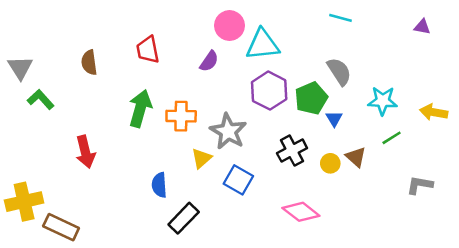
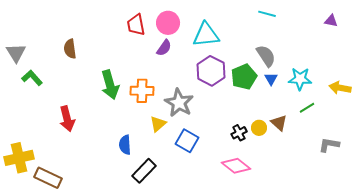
pink circle: (230, 26) -> (168, 23), moved
red trapezoid: (148, 50) -> (136, 25), moved
green arrow: (140, 108) -> (110, 85), turned 148
blue triangle: (334, 119) -> (271, 79), moved
black cross: (292, 151) -> (239, 133), moved, size x0.7

